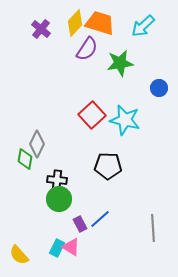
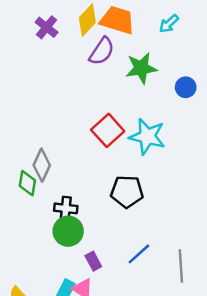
cyan arrow: (143, 26) -> (169, 24), size x0.7
blue circle: (159, 88) -> (186, 87), moved
blue line: (100, 219) -> (139, 254), moved

